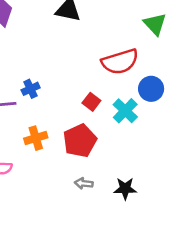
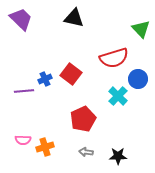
red square: (91, 102) -> (71, 74), moved, size x1.5
orange cross: (36, 138) -> (45, 147), moved

